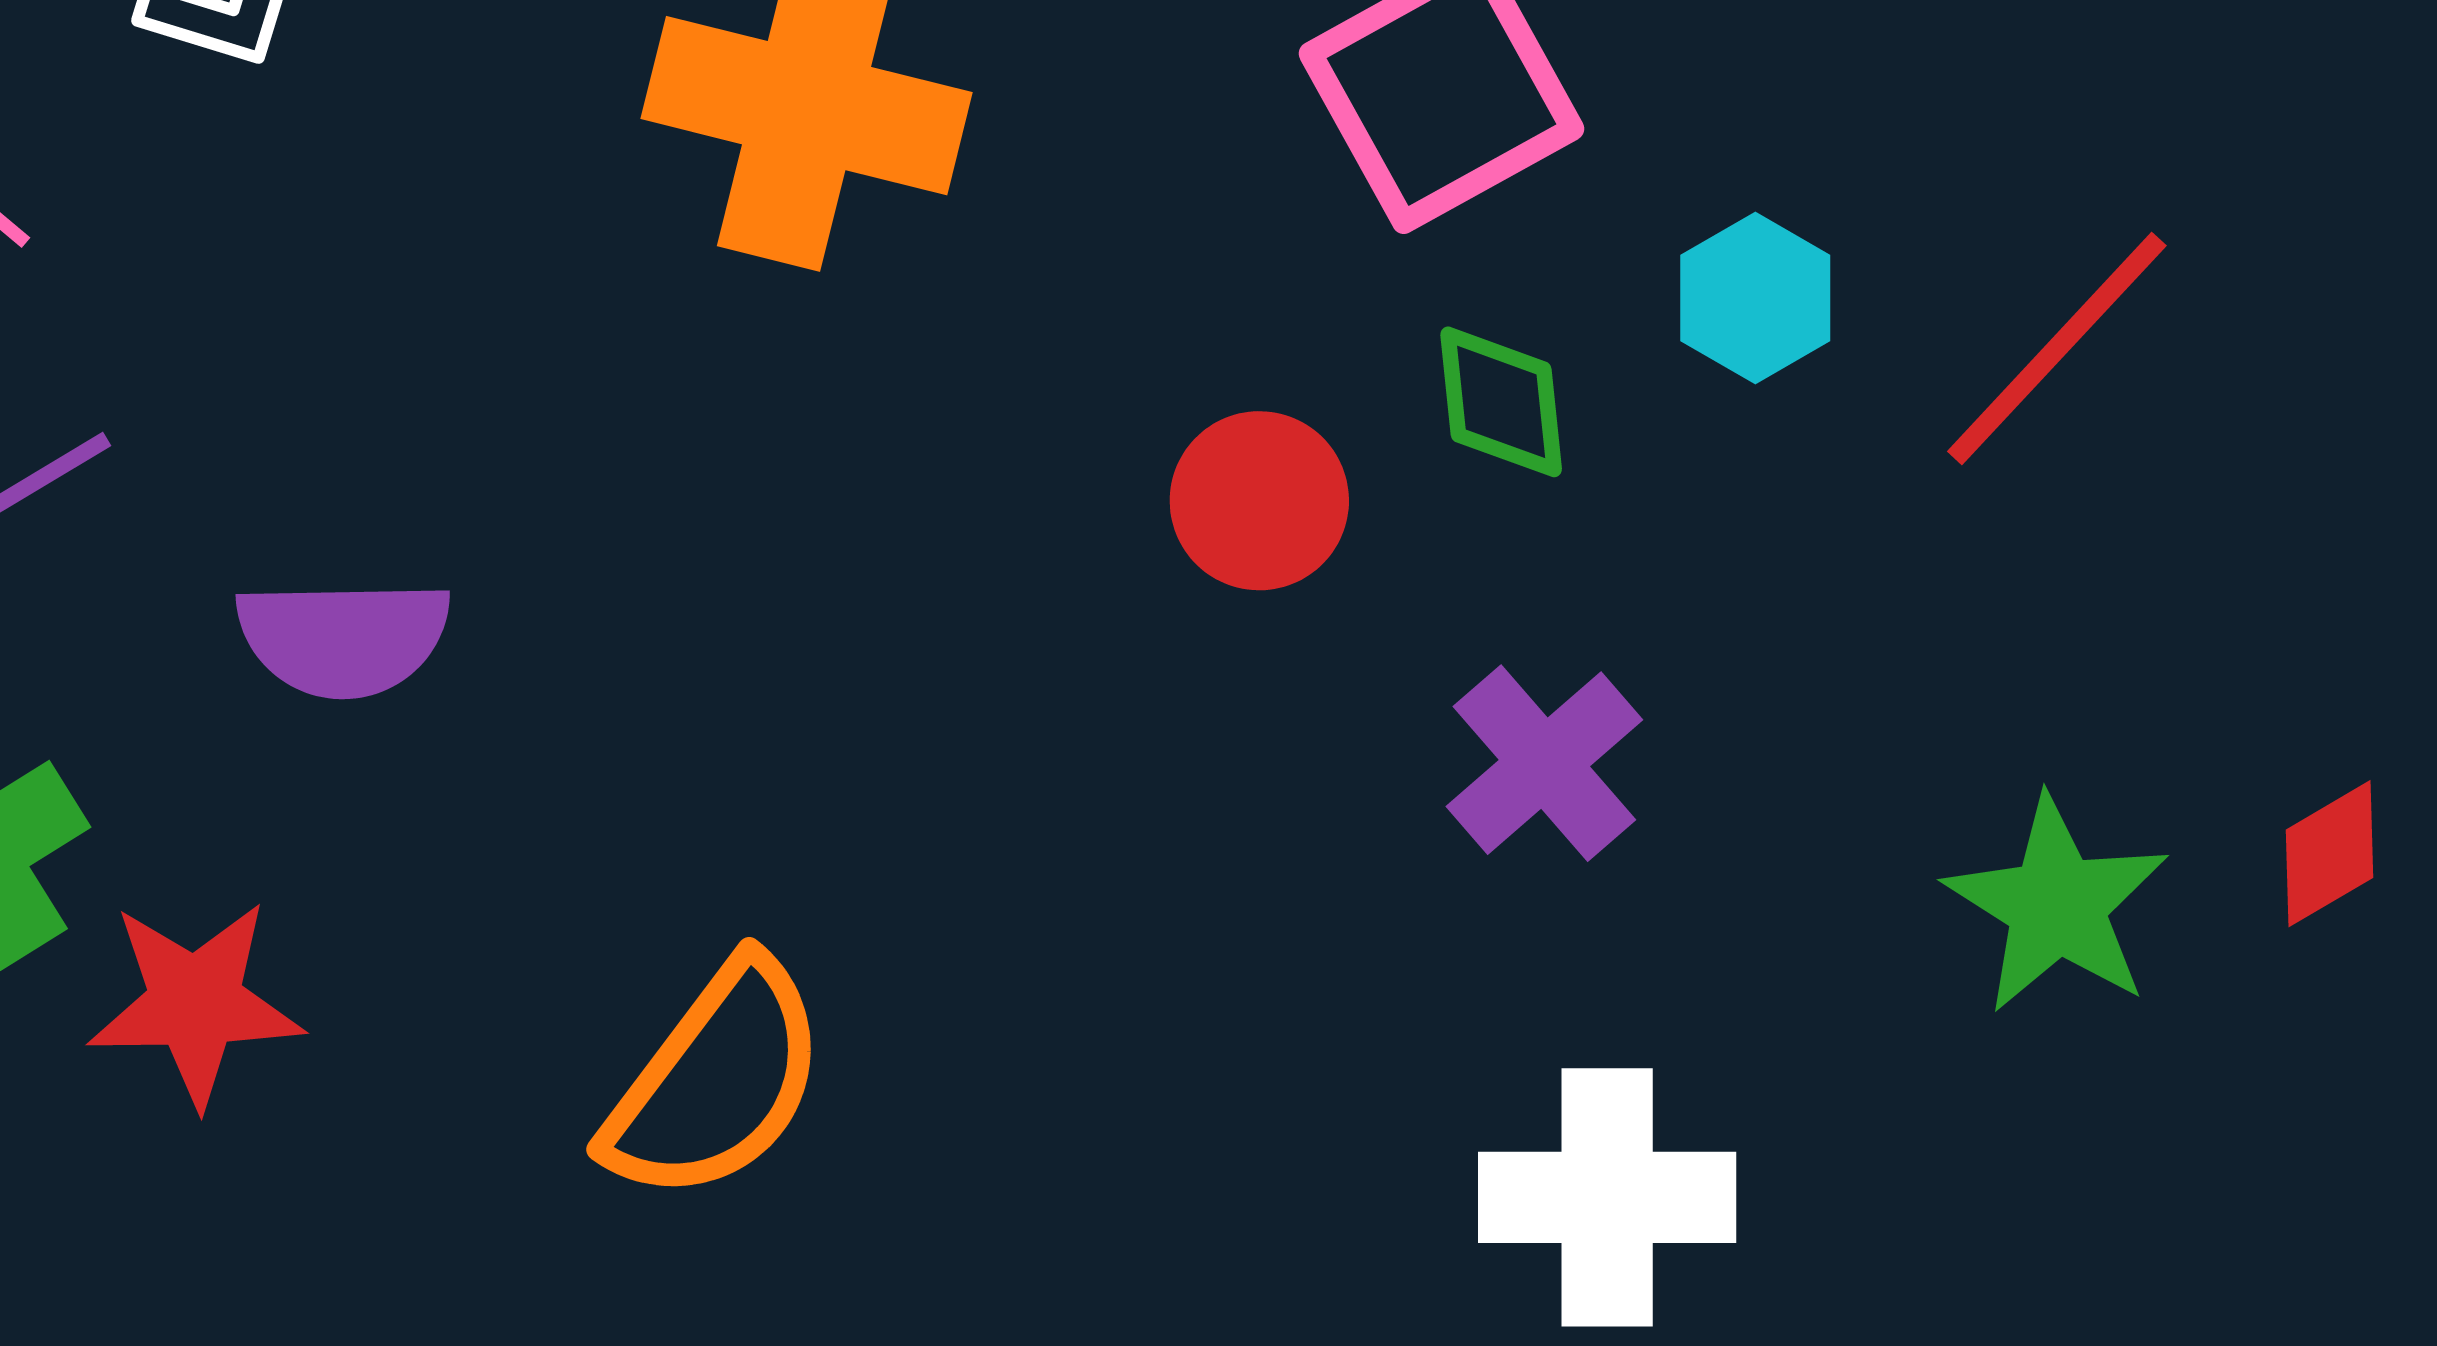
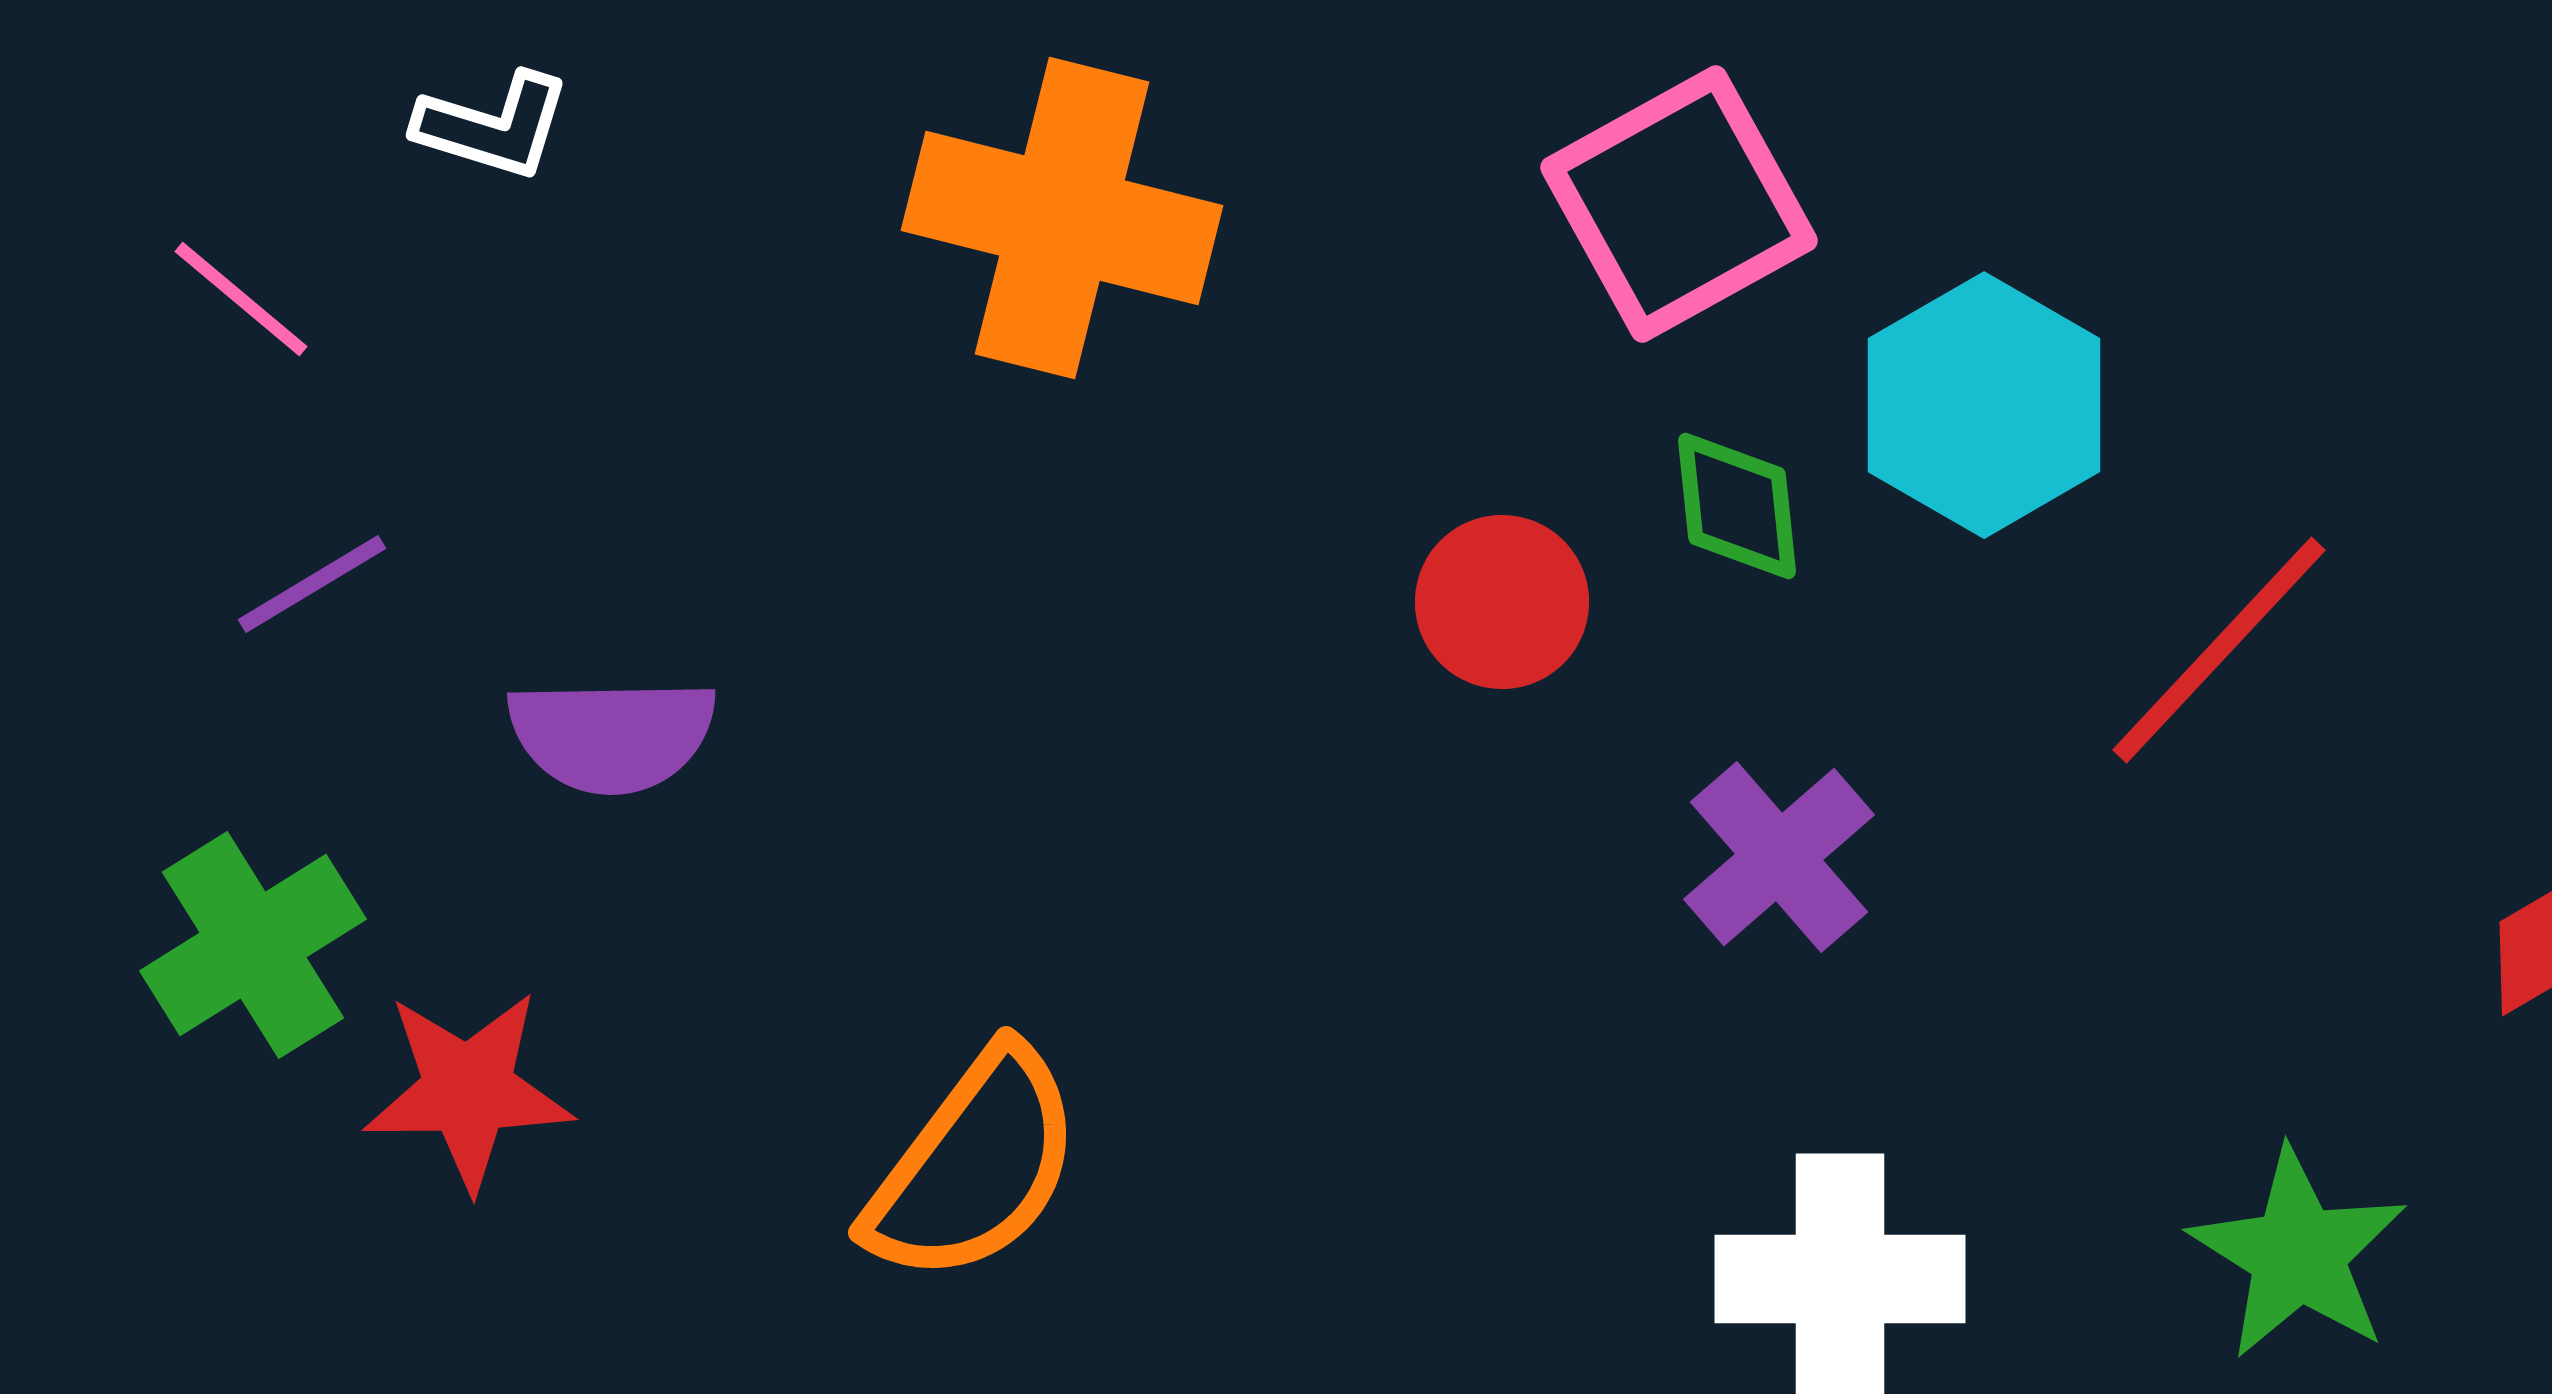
cyan hexagon: (1755, 298) -> (1984, 405), size x1.6
red line: (2057, 348) -> (2219, 650), moved
green star: (2057, 905) -> (2298, 1254), moved

